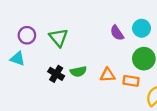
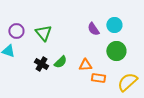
green semicircle: (78, 72) -> (60, 62), turned -32
orange rectangle: (131, 81) -> (98, 78), moved

